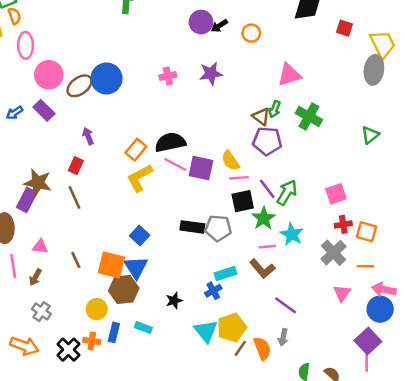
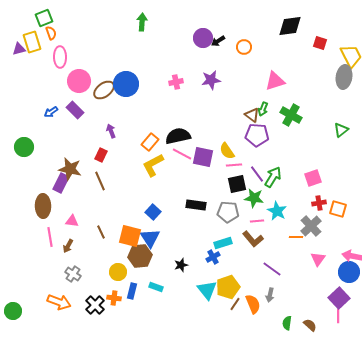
green star: (264, 218) -> (254, 198), turned -30
gray pentagon: (218, 228) -> (228, 212), moved
orange line: (365, 266) -> (296, 237), moved

